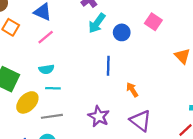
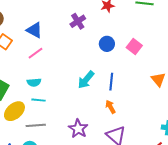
cyan arrow: (97, 23) -> (86, 80), moved
blue circle: (122, 32) -> (107, 44), moved
blue line: (108, 66) -> (111, 82), moved

